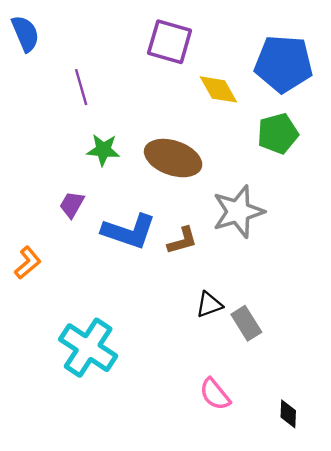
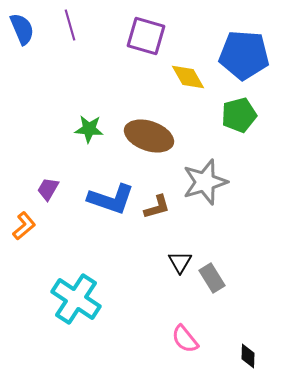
purple line: (81, 87) -> (70, 25), moved
purple trapezoid: (72, 205) -> (48, 189), moved
black triangle: (209, 305) -> (180, 262), turned -40

